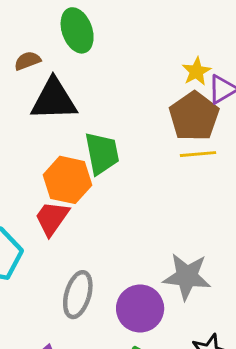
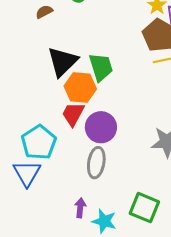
black triangle: (54, 100) -> (63, 62), moved, turned -36
purple circle: (140, 308) -> (101, 127), moved

